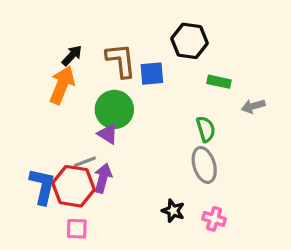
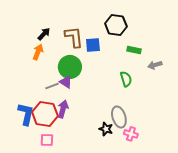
orange arrow: (62, 85) -> (38, 52), size x0.7
gray line: (85, 162) -> (52, 86), moved
gray ellipse: (204, 165) -> (119, 117), moved

